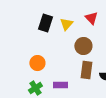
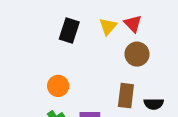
yellow triangle: (66, 24) -> (108, 26), moved
brown circle: (83, 46) -> (137, 54), moved

